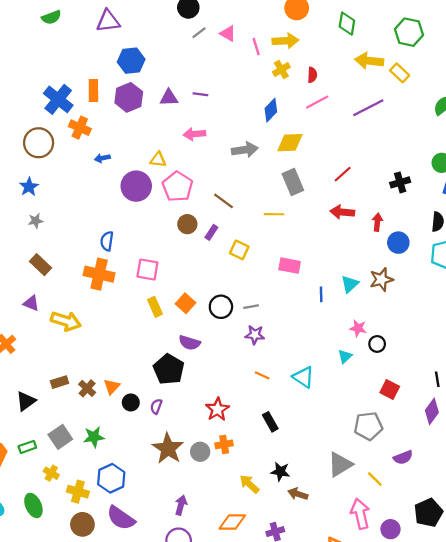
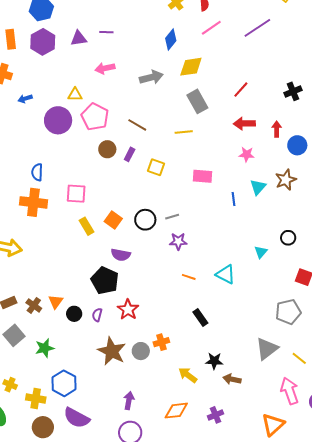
pink star: (358, 328) -> (247, 154), moved
red star: (217, 409) -> (128, 310), moved
gray square: (60, 437) -> (14, 335), moved

